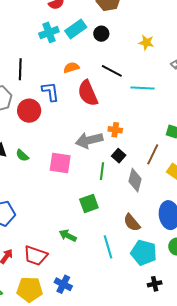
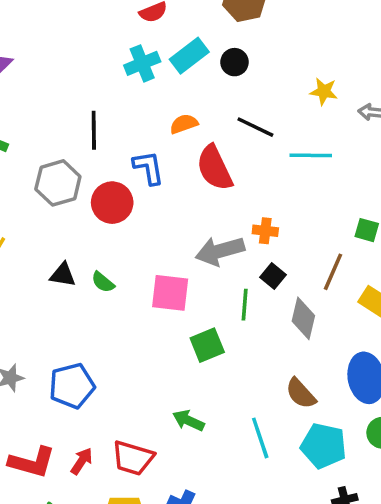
yellow star: (146, 43) -> (324, 91), moved
green square: (89, 203) -> (207, 345), moved

